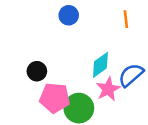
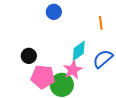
orange line: (126, 19) -> (101, 23), moved
pink star: (108, 89) -> (73, 70), moved

